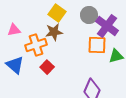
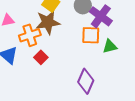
brown star: (54, 32) -> (48, 22), size x1.4

